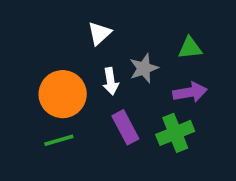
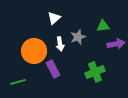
purple arrow: (190, 92) -> (116, 44), moved
purple rectangle: (125, 127) -> (53, 69), moved
green line: (59, 140) -> (18, 82), moved

